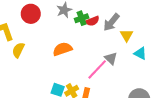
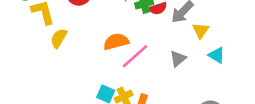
gray triangle: (111, 58) -> (178, 59), turned 32
pink line: (97, 69) -> (135, 56), moved

